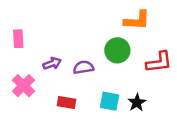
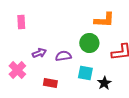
pink rectangle: (18, 39) -> (21, 22), moved
cyan square: (110, 101) -> (85, 73), moved

